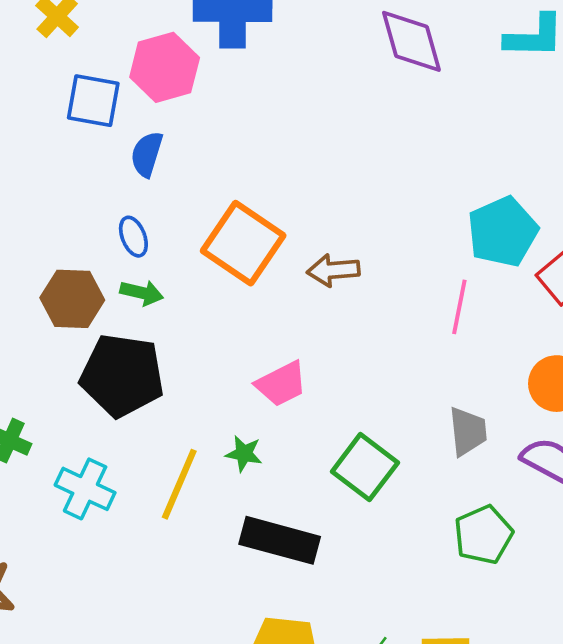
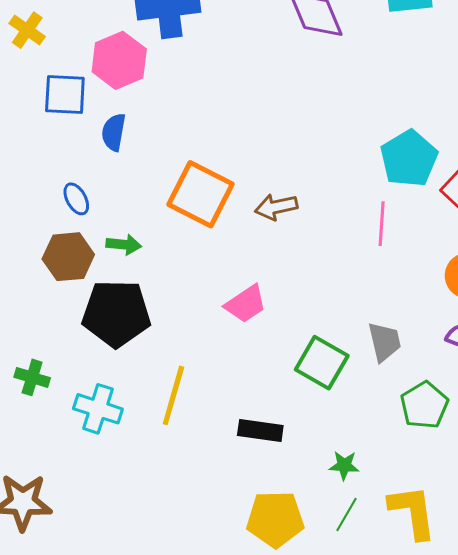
blue ellipse: (133, 237) -> (76, 199), moved
gray trapezoid: (468, 431) -> (384, 342), moved
green star: (244, 454) -> (344, 465), moved
black rectangle: (280, 540) -> (260, 430), size x0.7

